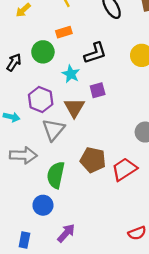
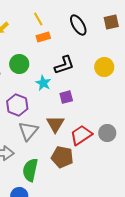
orange rectangle: (64, 32) -> (43, 37), moved
brown triangle: (74, 108) -> (55, 124), moved
red trapezoid: (124, 169) -> (81, 135), moved

